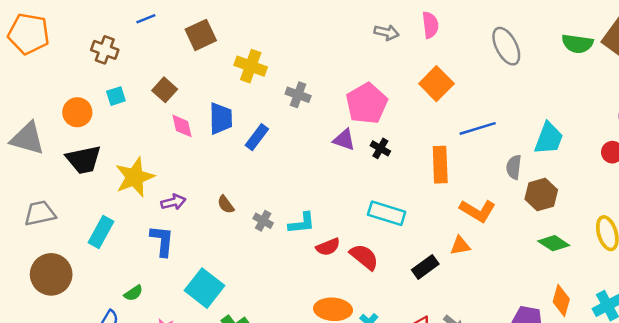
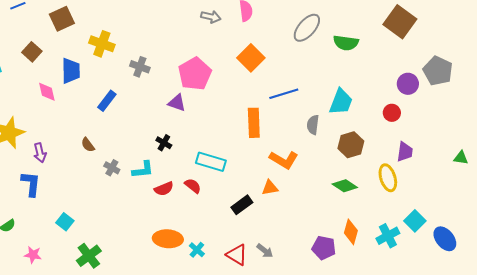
green semicircle: (577, 44) -> (346, 43), moved
gray ellipse: (506, 46) -> (307, 28), turned 68
brown square: (165, 90) -> (32, 52), moved
blue trapezoid: (221, 118) -> (71, 71), moved
black cross: (380, 148) -> (164, 143), moved
brown hexagon: (541, 195) -> (351, 145), moved
purple arrow: (173, 202) -> (40, 153), turned 90
brown semicircle: (226, 205) -> (88, 145), moved
red semicircle: (364, 257) -> (193, 186), moved, size x0.7
cyan square: (205, 288) -> (65, 222), size x0.6

